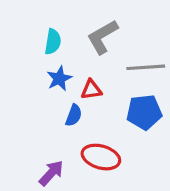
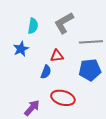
blue star: (59, 79) -> (21, 49), moved

